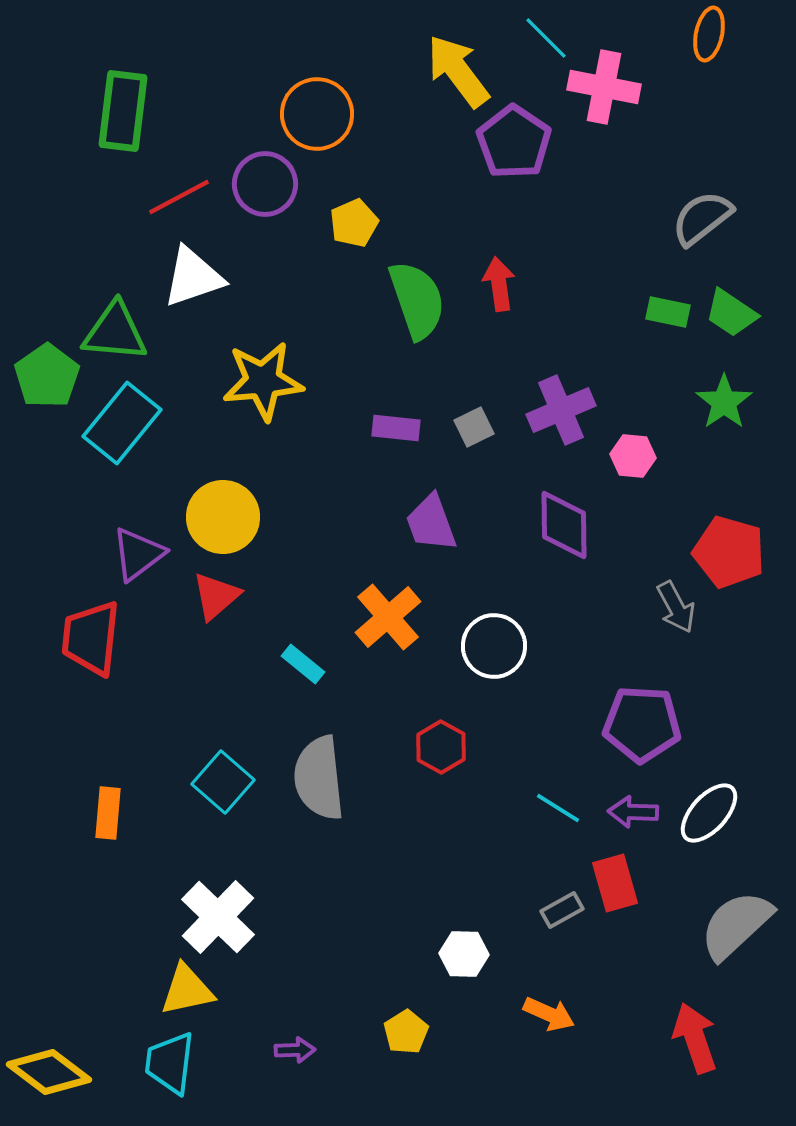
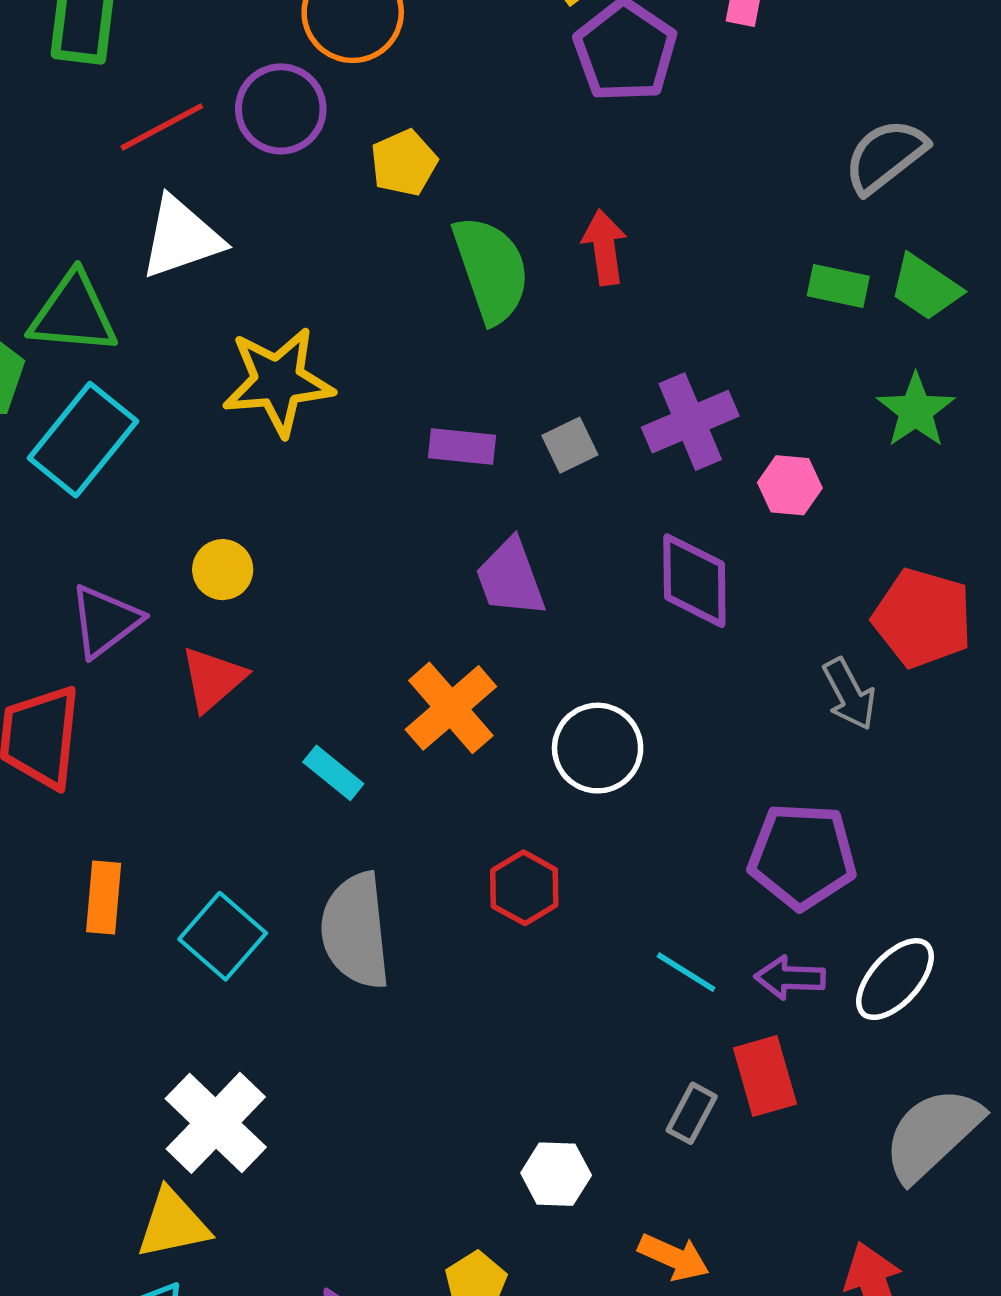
yellow circle: (223, 517) -> (223, 570), size x0.6
orange rectangle: (108, 813) -> (104, 897), moved
gray rectangle: (562, 910) -> (692, 1113), turned -33

